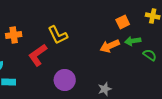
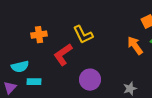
orange arrow: (110, 46) -> (135, 46), turned 78

